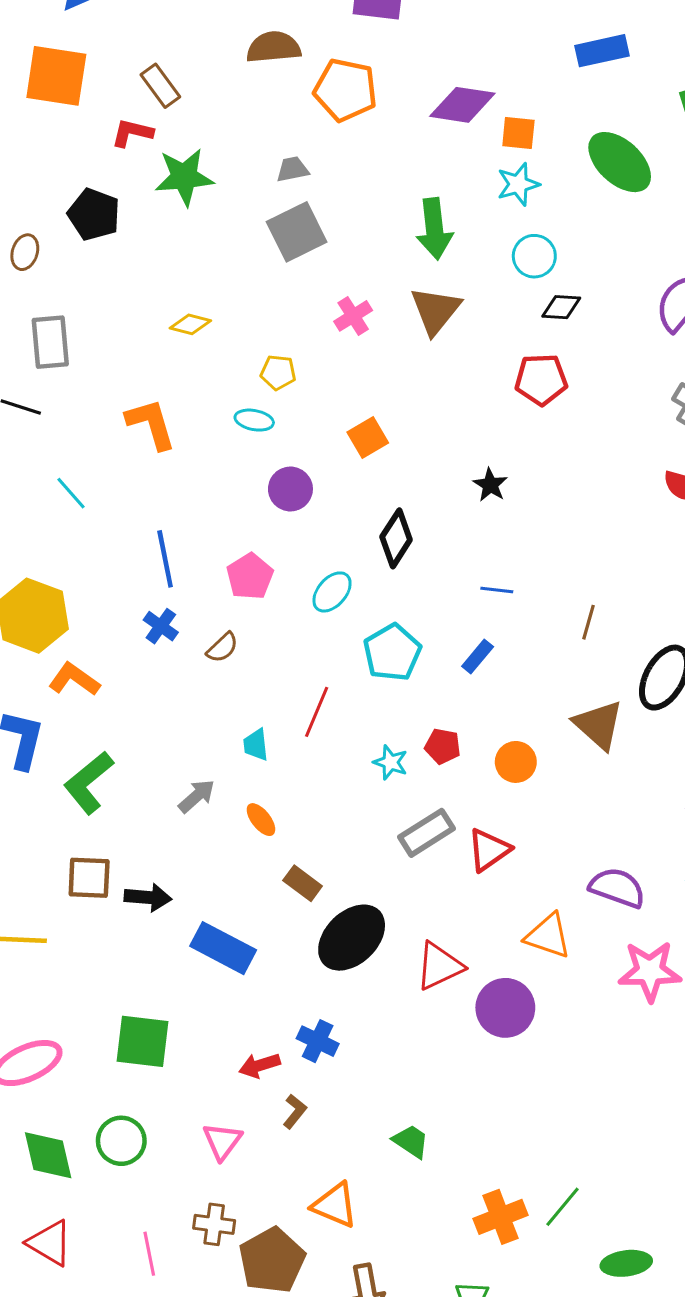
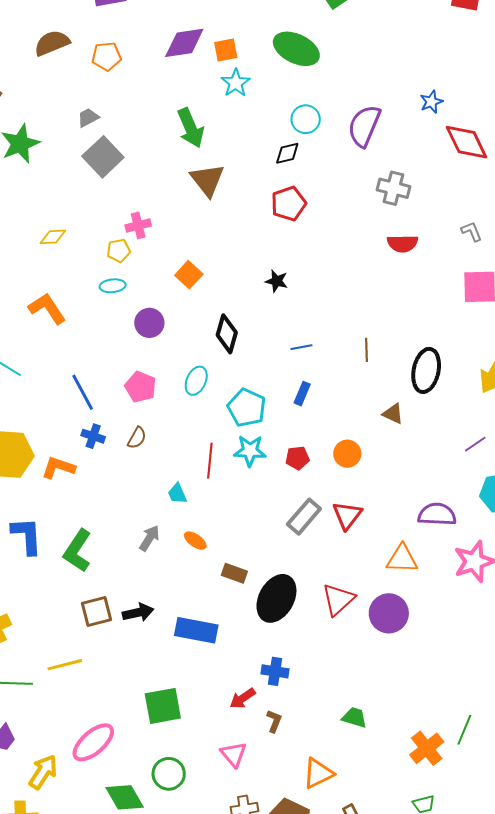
orange pentagon: (345, 90) -> (106, 56), size x0.7
cyan circle: (534, 256) -> (306, 119), moved
pink cross: (353, 316) -> (138, 225), moved, turned 35
orange L-shape: (74, 679) -> (58, 468), moved
brown triangle: (598, 725) -> (393, 414), size x0.6
cyan star: (390, 762) -> (250, 451), moved, size x1.4
orange triangle: (335, 1205) -> (318, 773), turned -32

